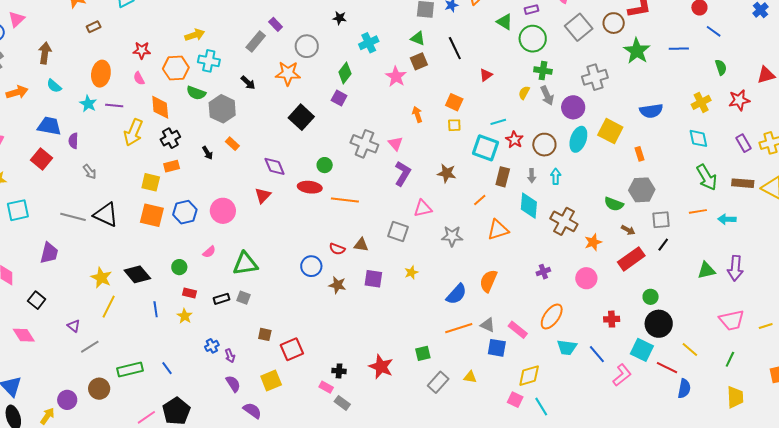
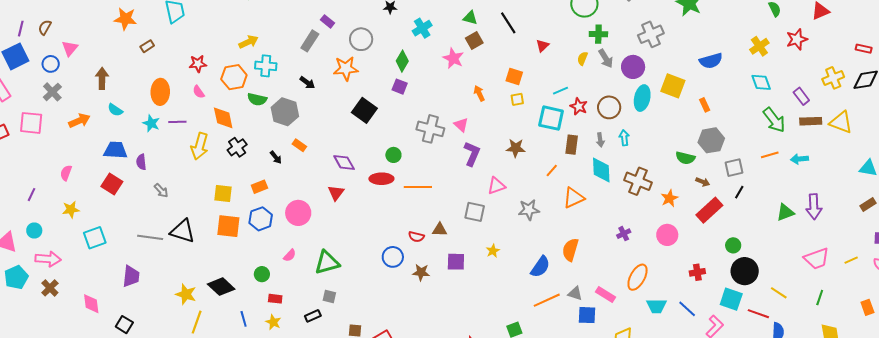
purple rectangle: (743, 143) -> (801, 96), moved
orange rectangle: (172, 166) -> (259, 187), moved
black rectangle: (222, 299) -> (313, 316), moved

